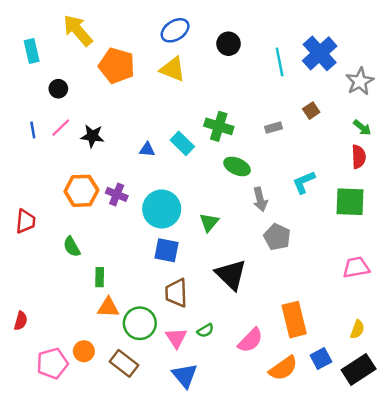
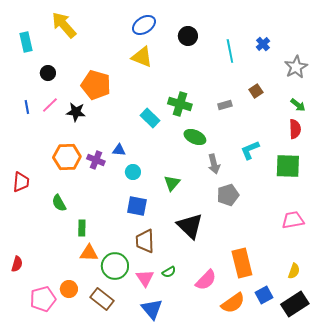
blue cross: (320, 53) -> (263, 44), size x0.5
orange pentagon: (117, 66) -> (96, 85), moved
blue triangle: (147, 149) -> (119, 150), moved
cyan circle: (162, 209) -> (133, 172), size x0.5
gray pentagon: (277, 237) -> (228, 195), turned 30

